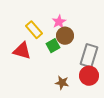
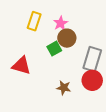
yellow rectangle: (34, 30) -> (34, 21), moved, turned 60
red triangle: (22, 51) -> (21, 66), moved

